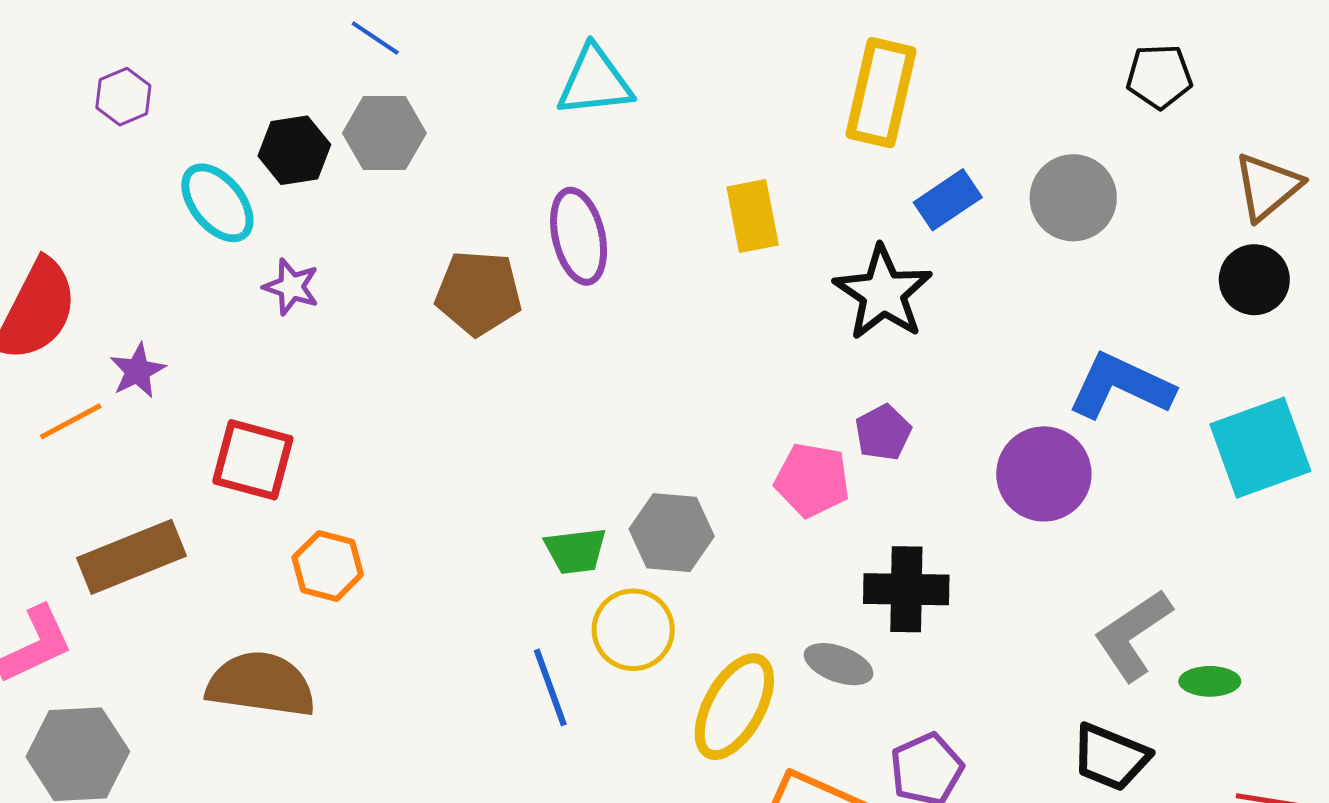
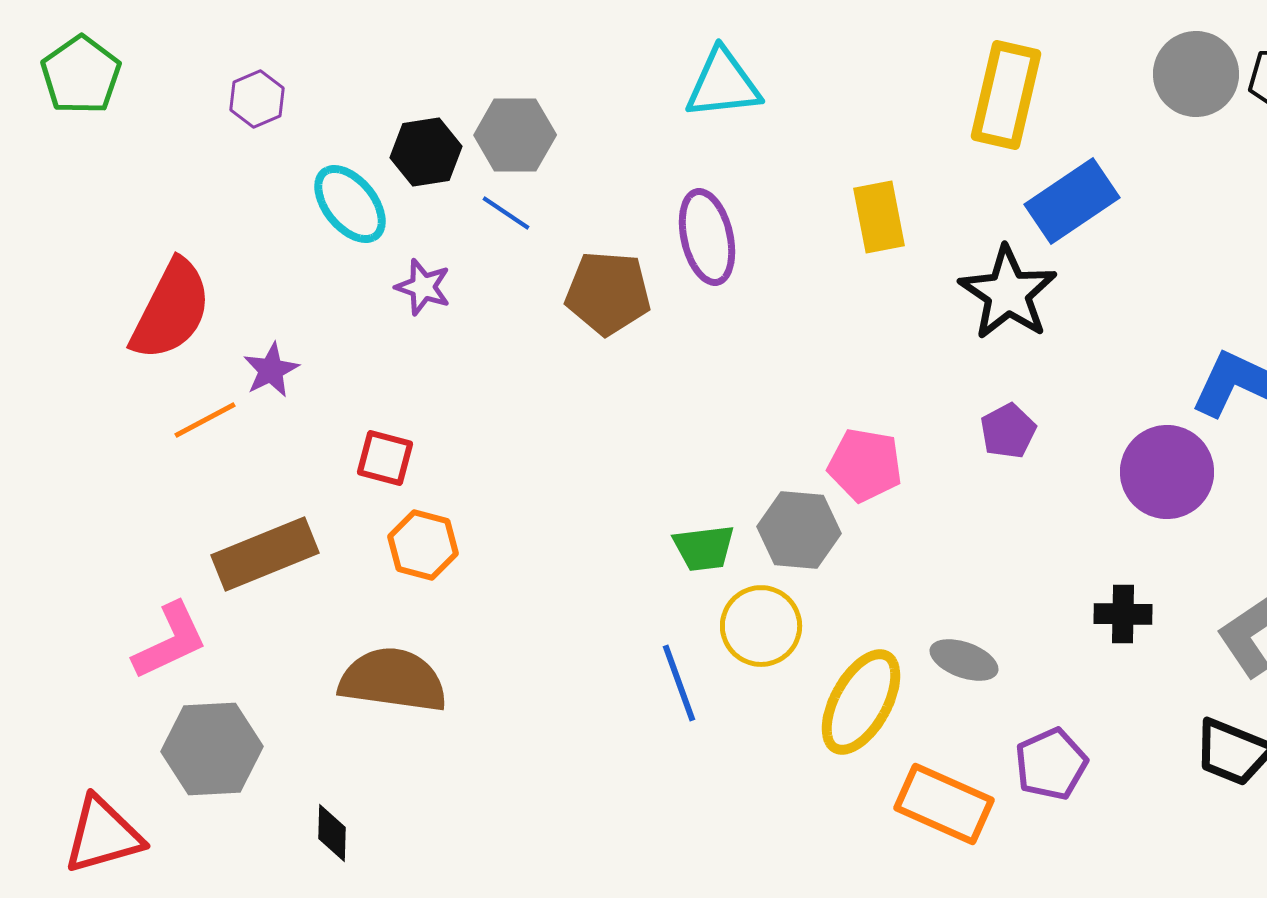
blue line: (375, 38) -> (506, 213), moved
gray circle: (1073, 198) -> (1196, 74), moved
blue rectangle: (948, 200) -> (1072, 201), size x1.4
red square: (253, 460) -> (385, 458), size x0.7
pink pentagon: (812, 480) -> (865, 465), moved
orange hexagon: (328, 566) -> (423, 545), moved
black cross: (906, 589) -> (1123, 614), moved, size x0.7

